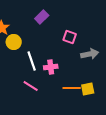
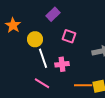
pink square: (70, 37) -> (69, 36), moved
yellow circle: (14, 42) -> (35, 39), moved

